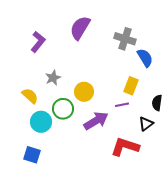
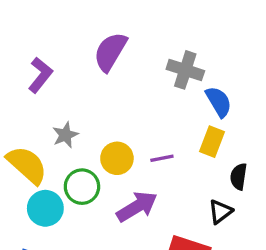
yellow rectangle: (131, 86) -> (212, 142), moved
yellow semicircle: (30, 96) -> (27, 165), size x1.5
purple line: (122, 105) -> (162, 158), moved

